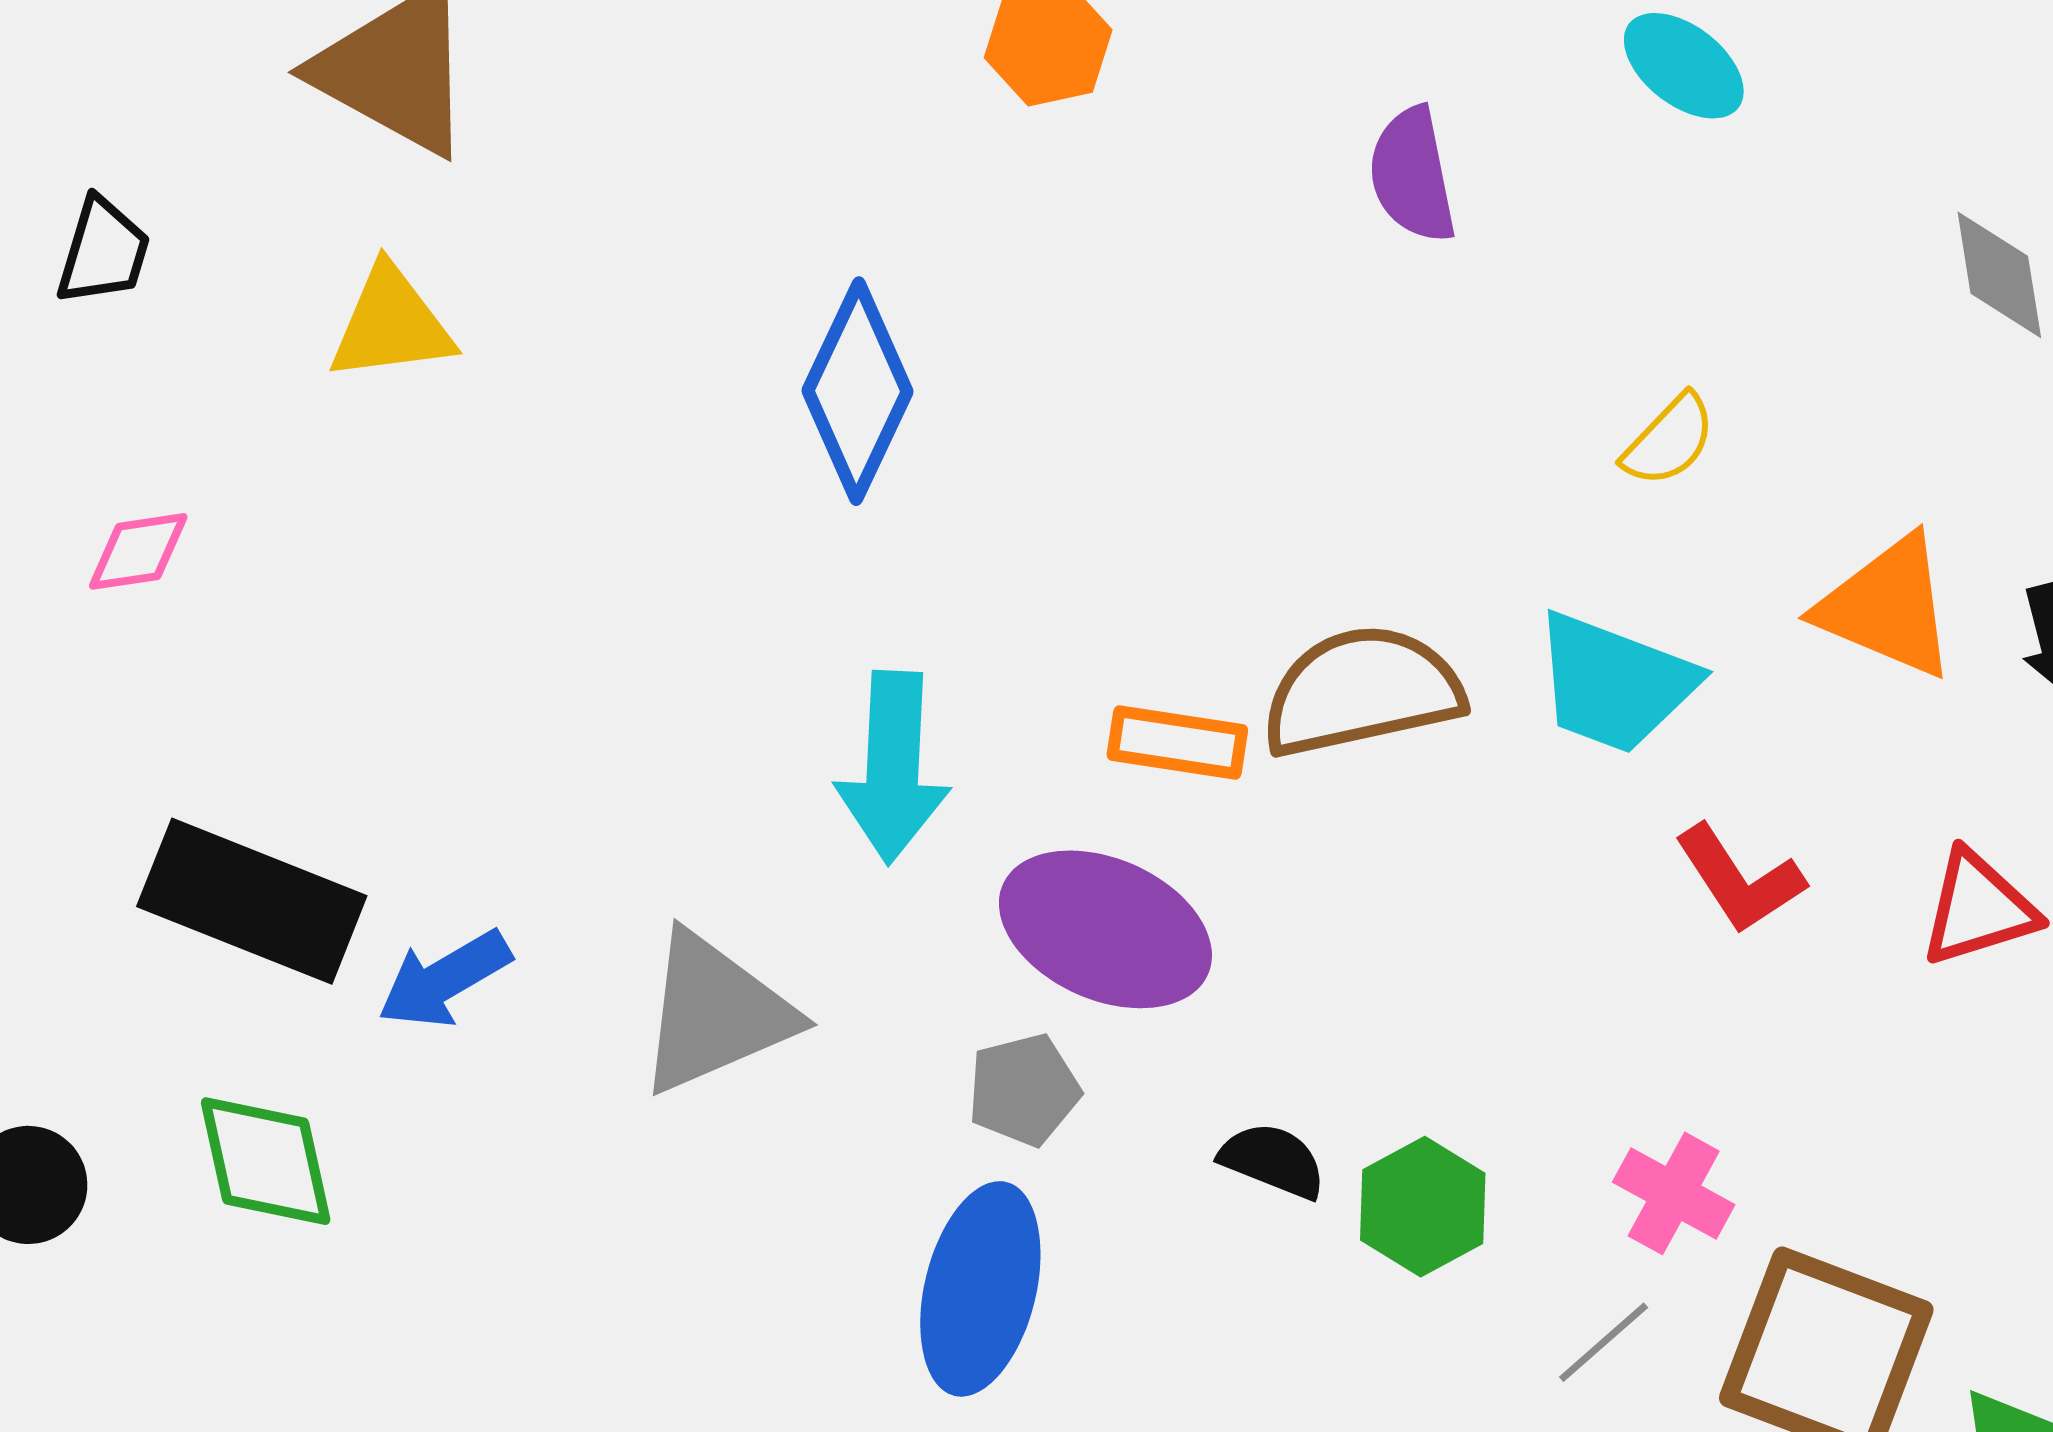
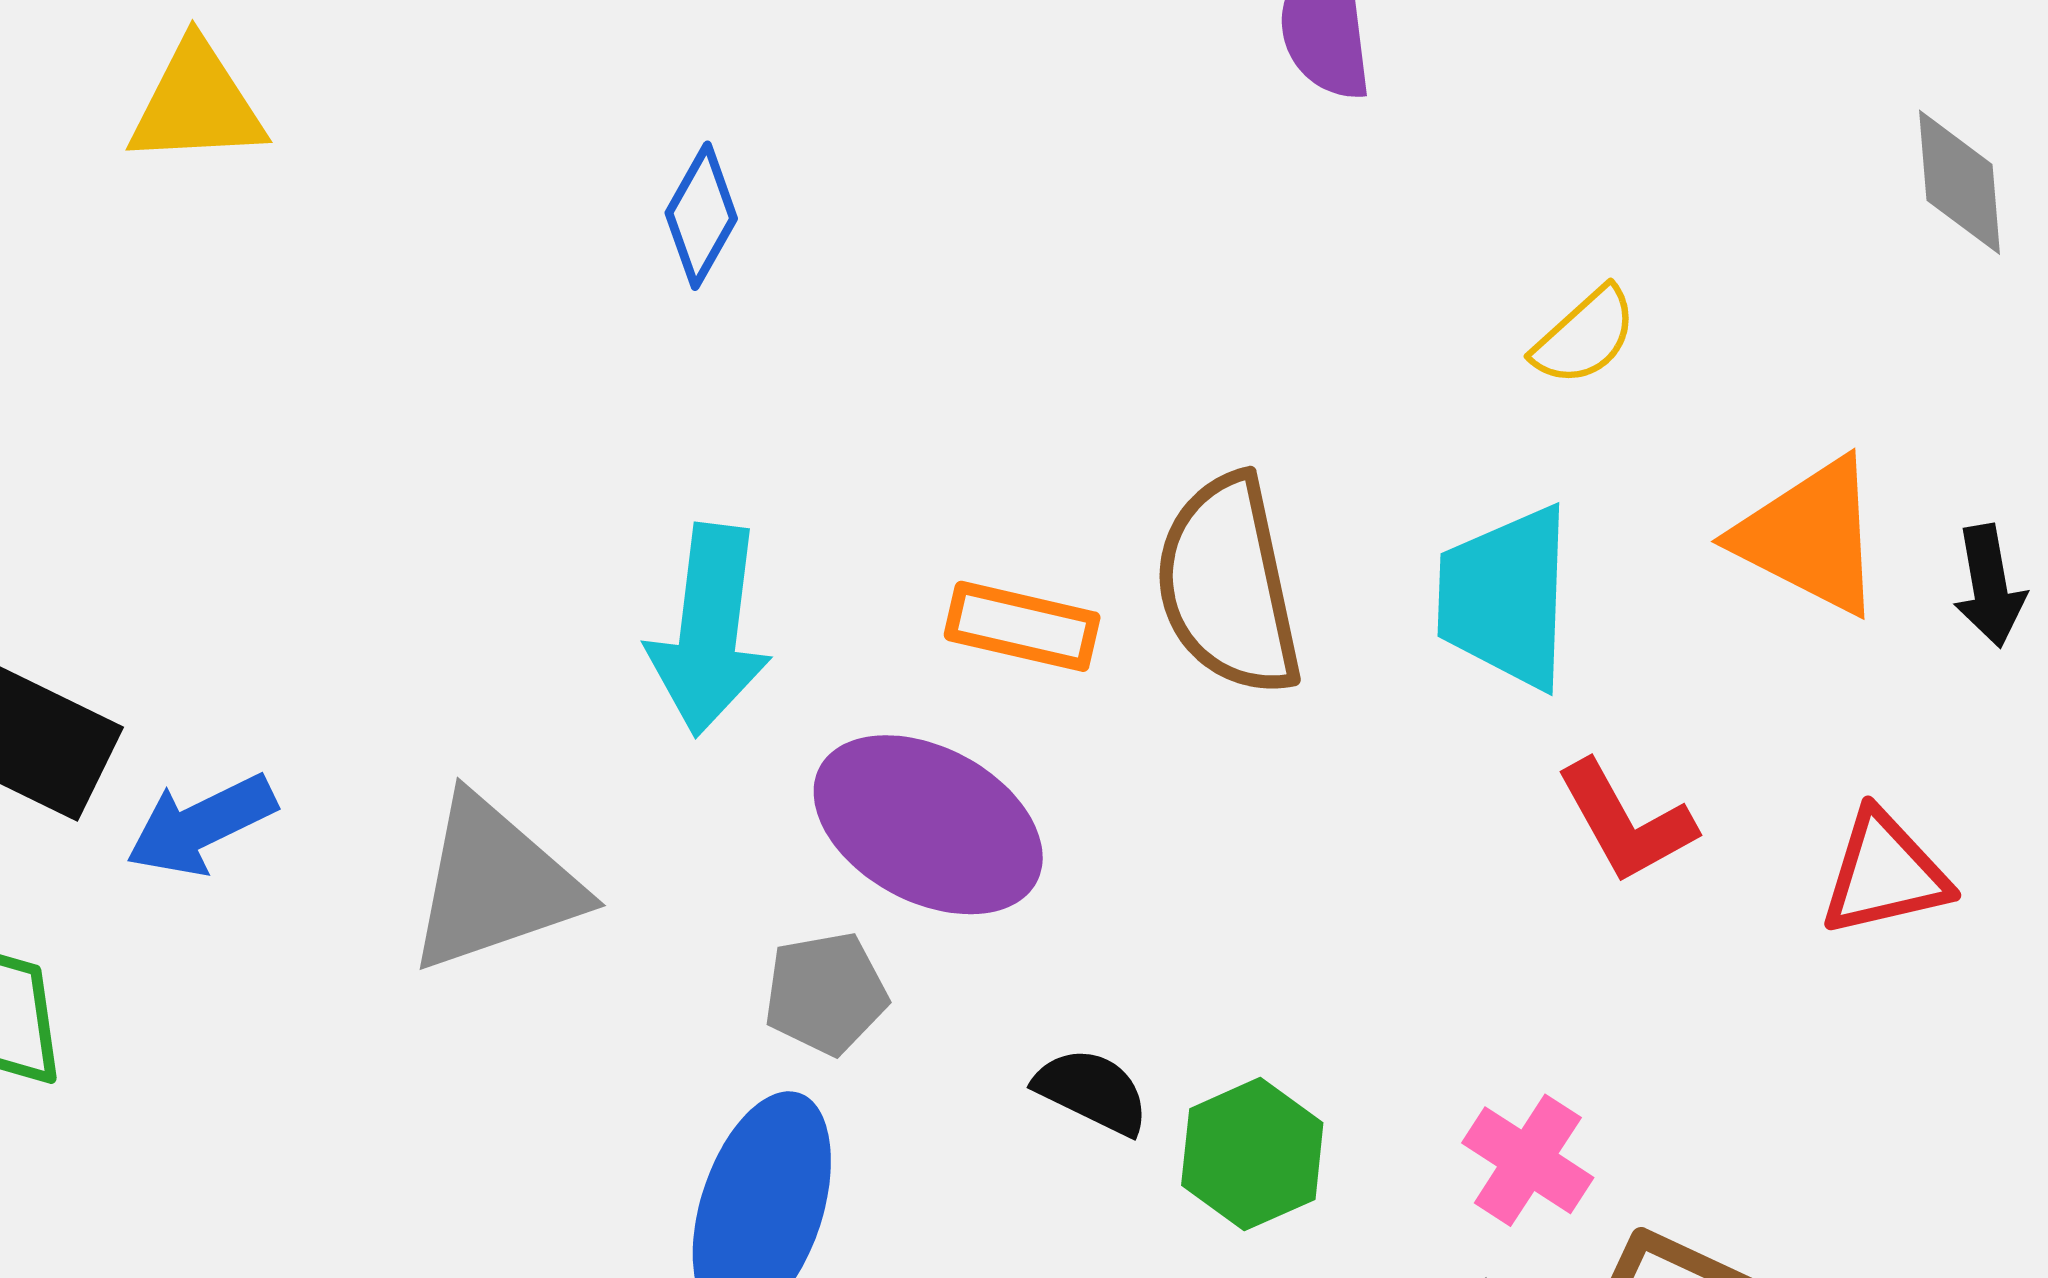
blue diamond: (858, 391) -> (701, 216), size x0.6
cyan trapezoid: (1615, 683) -> (1505, 597), turned 67
brown semicircle: (1362, 691) -> (1228, 585), turned -94

